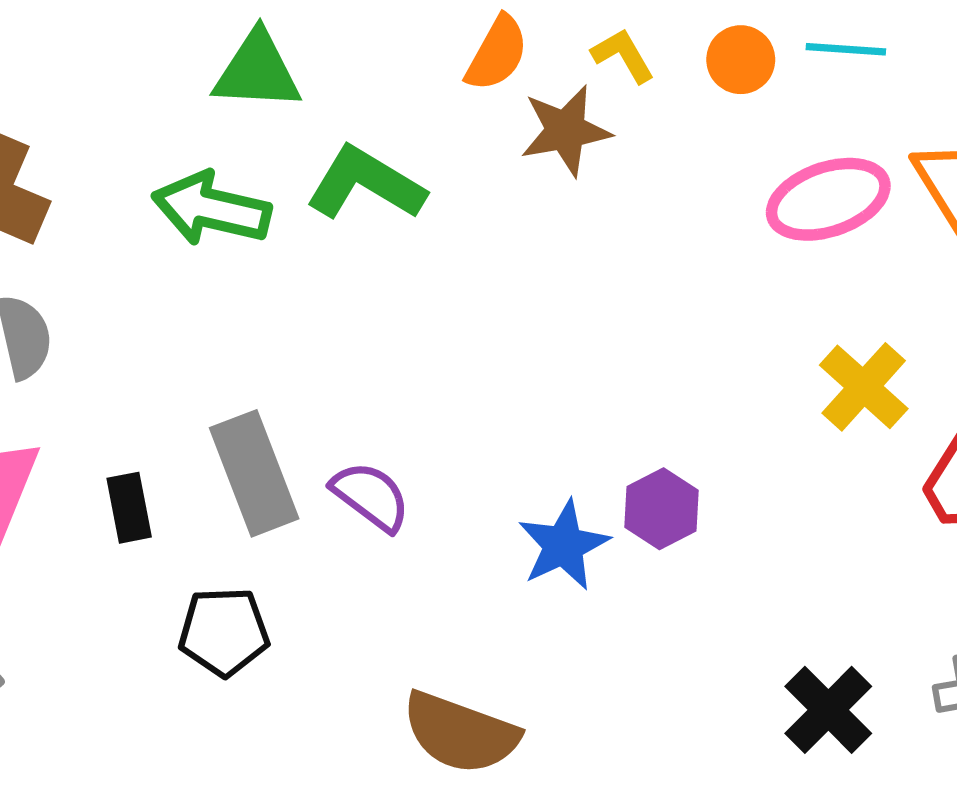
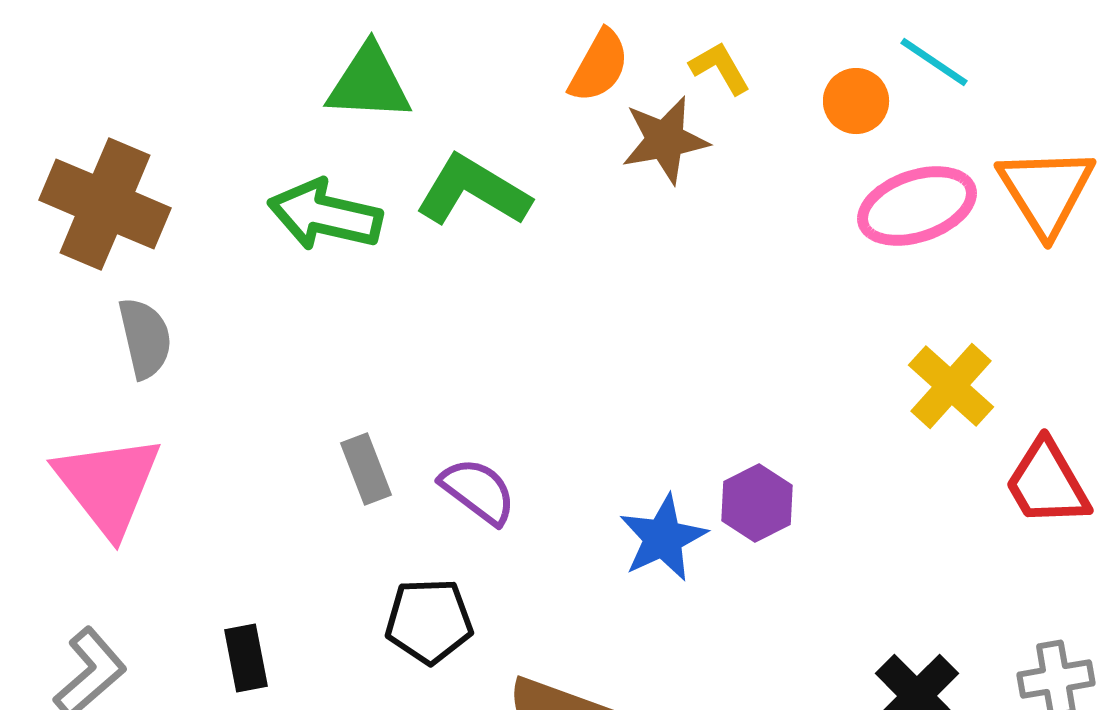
cyan line: (846, 49) -> (934, 62), turned 30
orange circle: (741, 60) -> (856, 101), moved
gray rectangle: (254, 473) -> (366, 469), size x0.6
black rectangle: (129, 508) -> (246, 658), moved
black pentagon: (224, 632) -> (429, 621), moved

